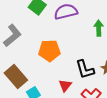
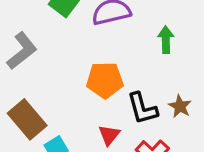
orange pentagon: (49, 51) -> (105, 80), moved

